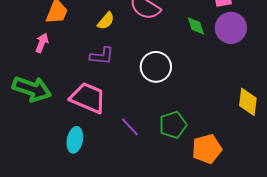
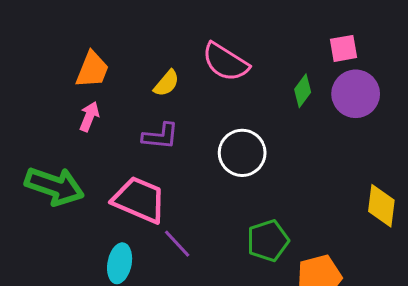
green diamond: (196, 26) -> (303, 91), turned 55
pink arrow: (42, 43) -> (89, 117), moved
purple line: (130, 127) -> (177, 244), moved

